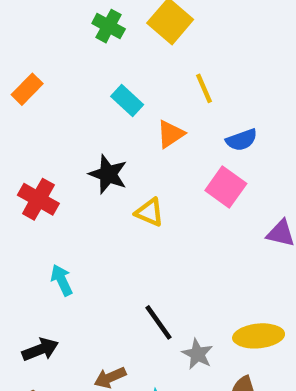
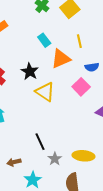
orange triangle: (171, 134) -> (61, 59), size x1.5
yellow triangle: (149, 212) -> (45, 92), size x1.5

